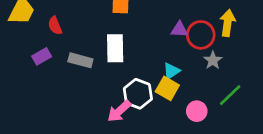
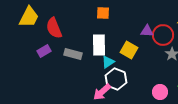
red semicircle: (55, 26) -> (54, 28), size x1.5
cyan triangle: (171, 71) -> (108, 62), moved
yellow square: (167, 88) -> (129, 50), moved

